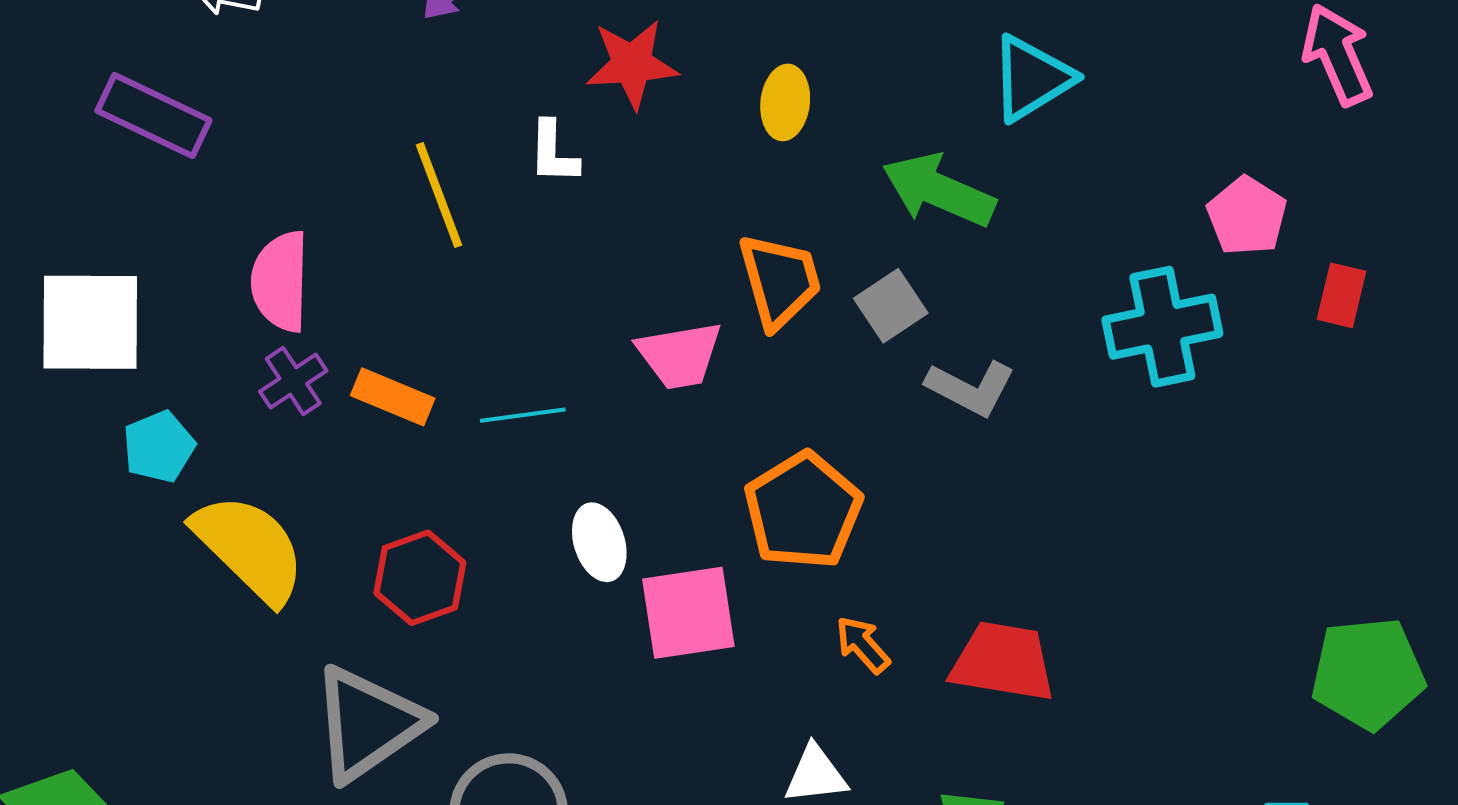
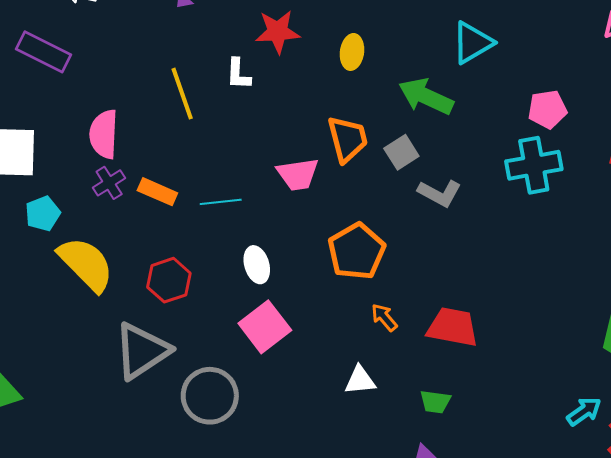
pink pentagon: (1247, 216) -> (547, 109), moved, turned 30
pink square: (688, 613) -> (265, 327), moved, turned -30

